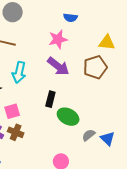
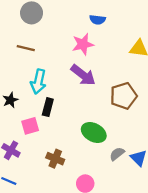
brown pentagon: (95, 67) -> (123, 96), moved
black rectangle: (50, 99) -> (48, 107), moved
brown cross: (16, 132) -> (55, 159), moved

